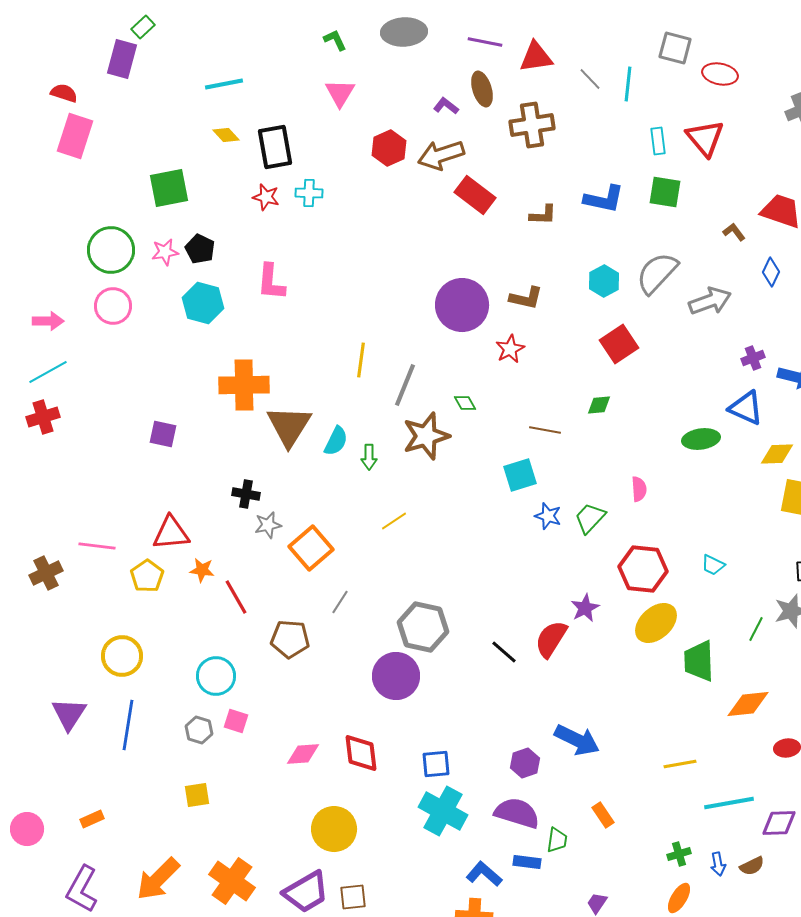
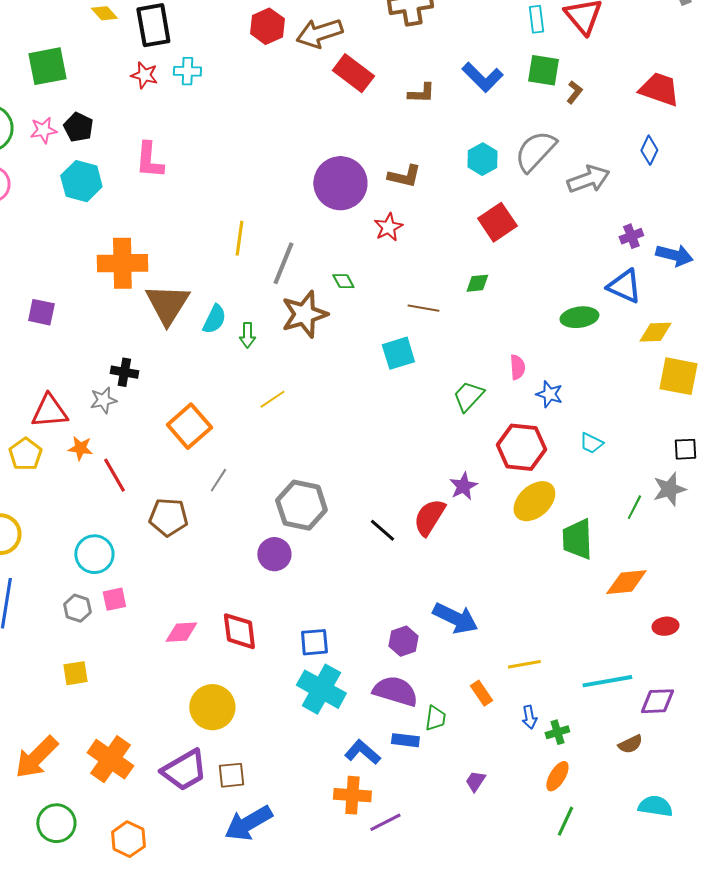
blue L-shape: (604, 199) -> (482, 77), turned 33
brown L-shape: (734, 232) -> (574, 92), moved, turned 75
blue star: (548, 516) -> (549, 394), moved
gray star: (268, 525) -> (103, 400), moved
purple circle: (396, 676) -> (274, 554), size x0.7
pink square: (236, 721) -> (114, 599), turned -30
yellow line: (680, 764) -> (524, 664), moved
blue arrow: (718, 864) -> (529, 717), moved

